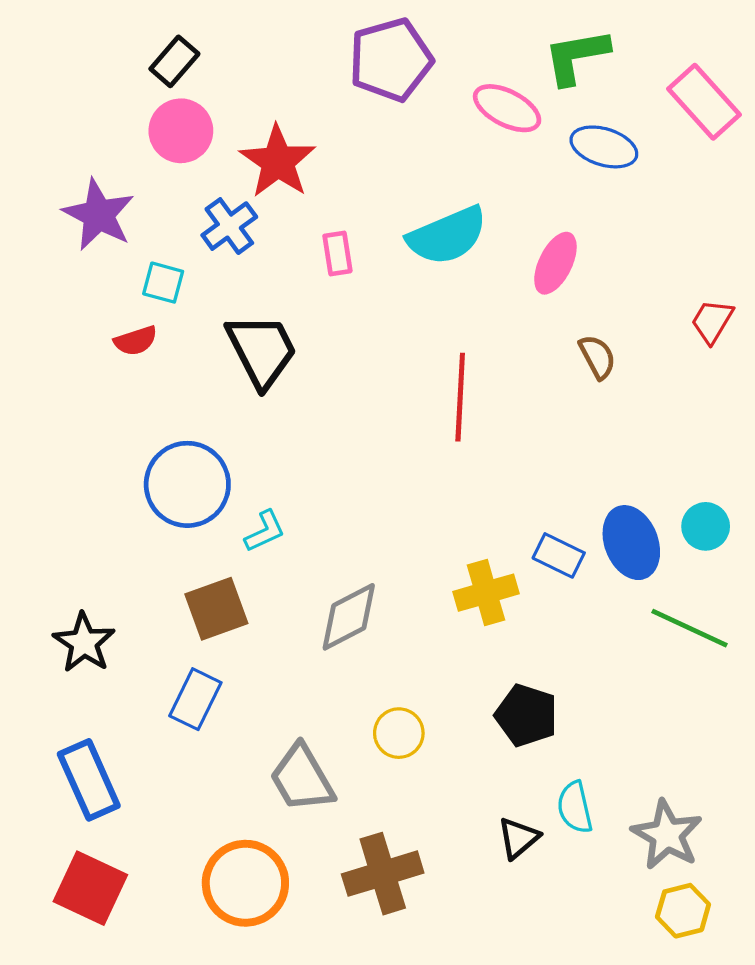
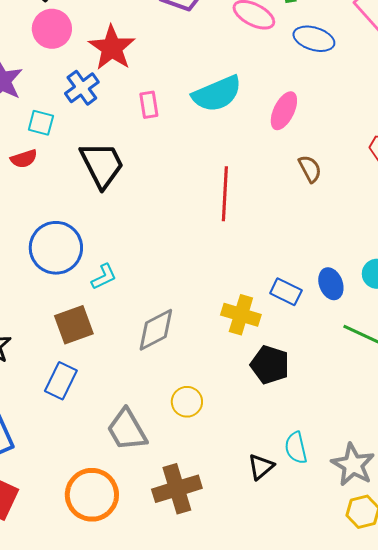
blue ellipse: (631, 543) -> (331, 284), size x0.7
yellow cross: (486, 593) -> (241, 315), turned 33
black pentagon: (526, 715) -> (270, 365), moved

